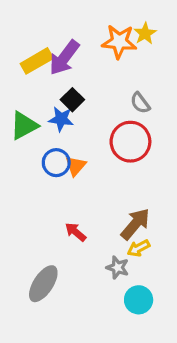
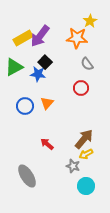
orange star: (119, 42) -> (77, 38), moved
green triangle: (24, 126) -> (14, 67), moved
red circle: (130, 142) -> (81, 88), size x0.6
blue circle: (56, 163) -> (25, 106), moved
gray ellipse: (43, 284) -> (27, 176), turned -65

